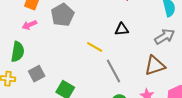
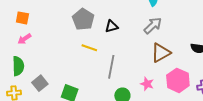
gray pentagon: (62, 15) -> (83, 19), moved
brown triangle: (155, 66) -> (161, 53), moved
gray line: (113, 71) -> (111, 67), turned 50

